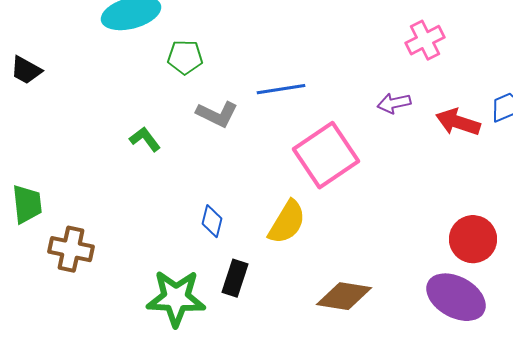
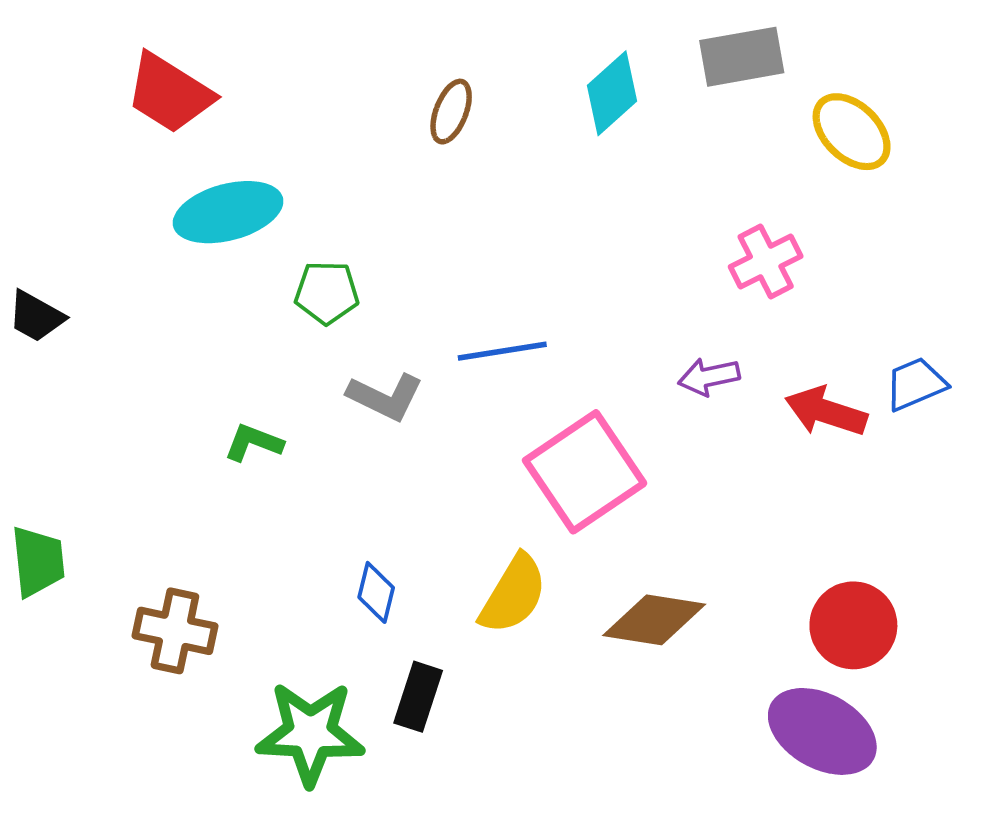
green L-shape: (145, 139) -> (254, 443), turned -32
brown cross: (71, 249) -> (175, 631), moved
brown diamond: (344, 296) -> (654, 620), moved

